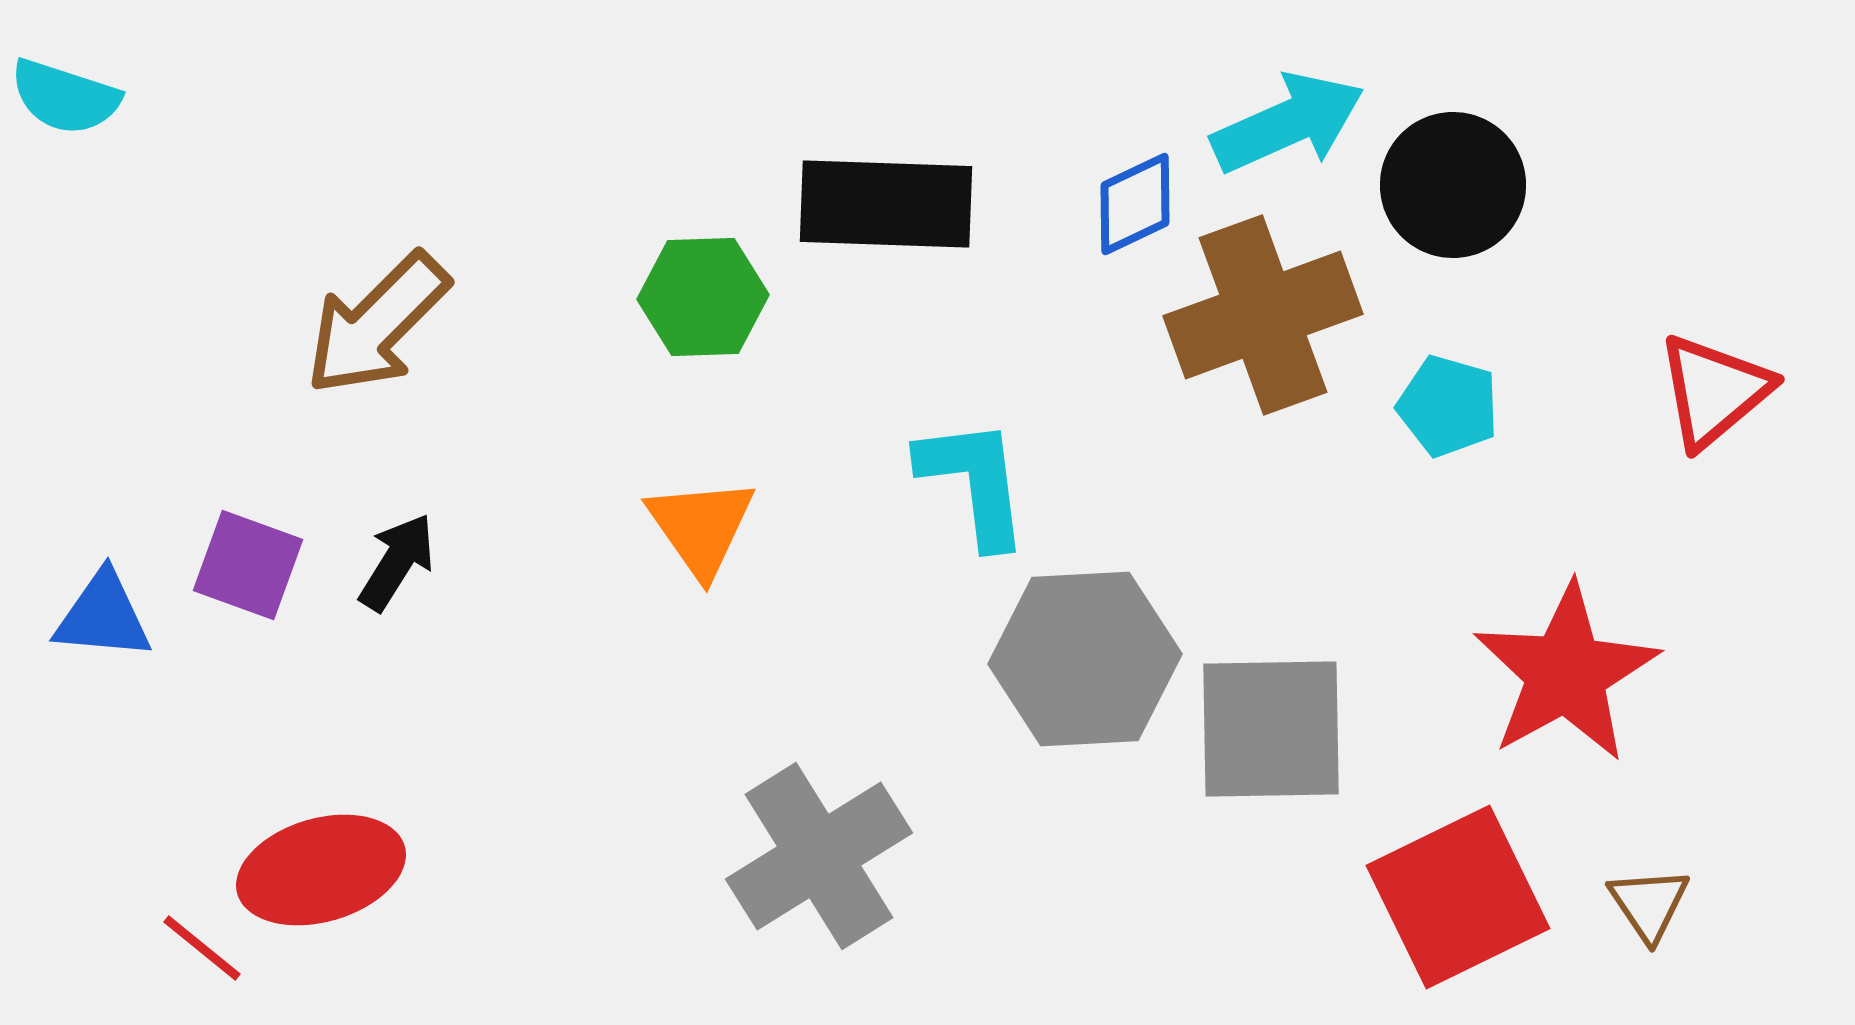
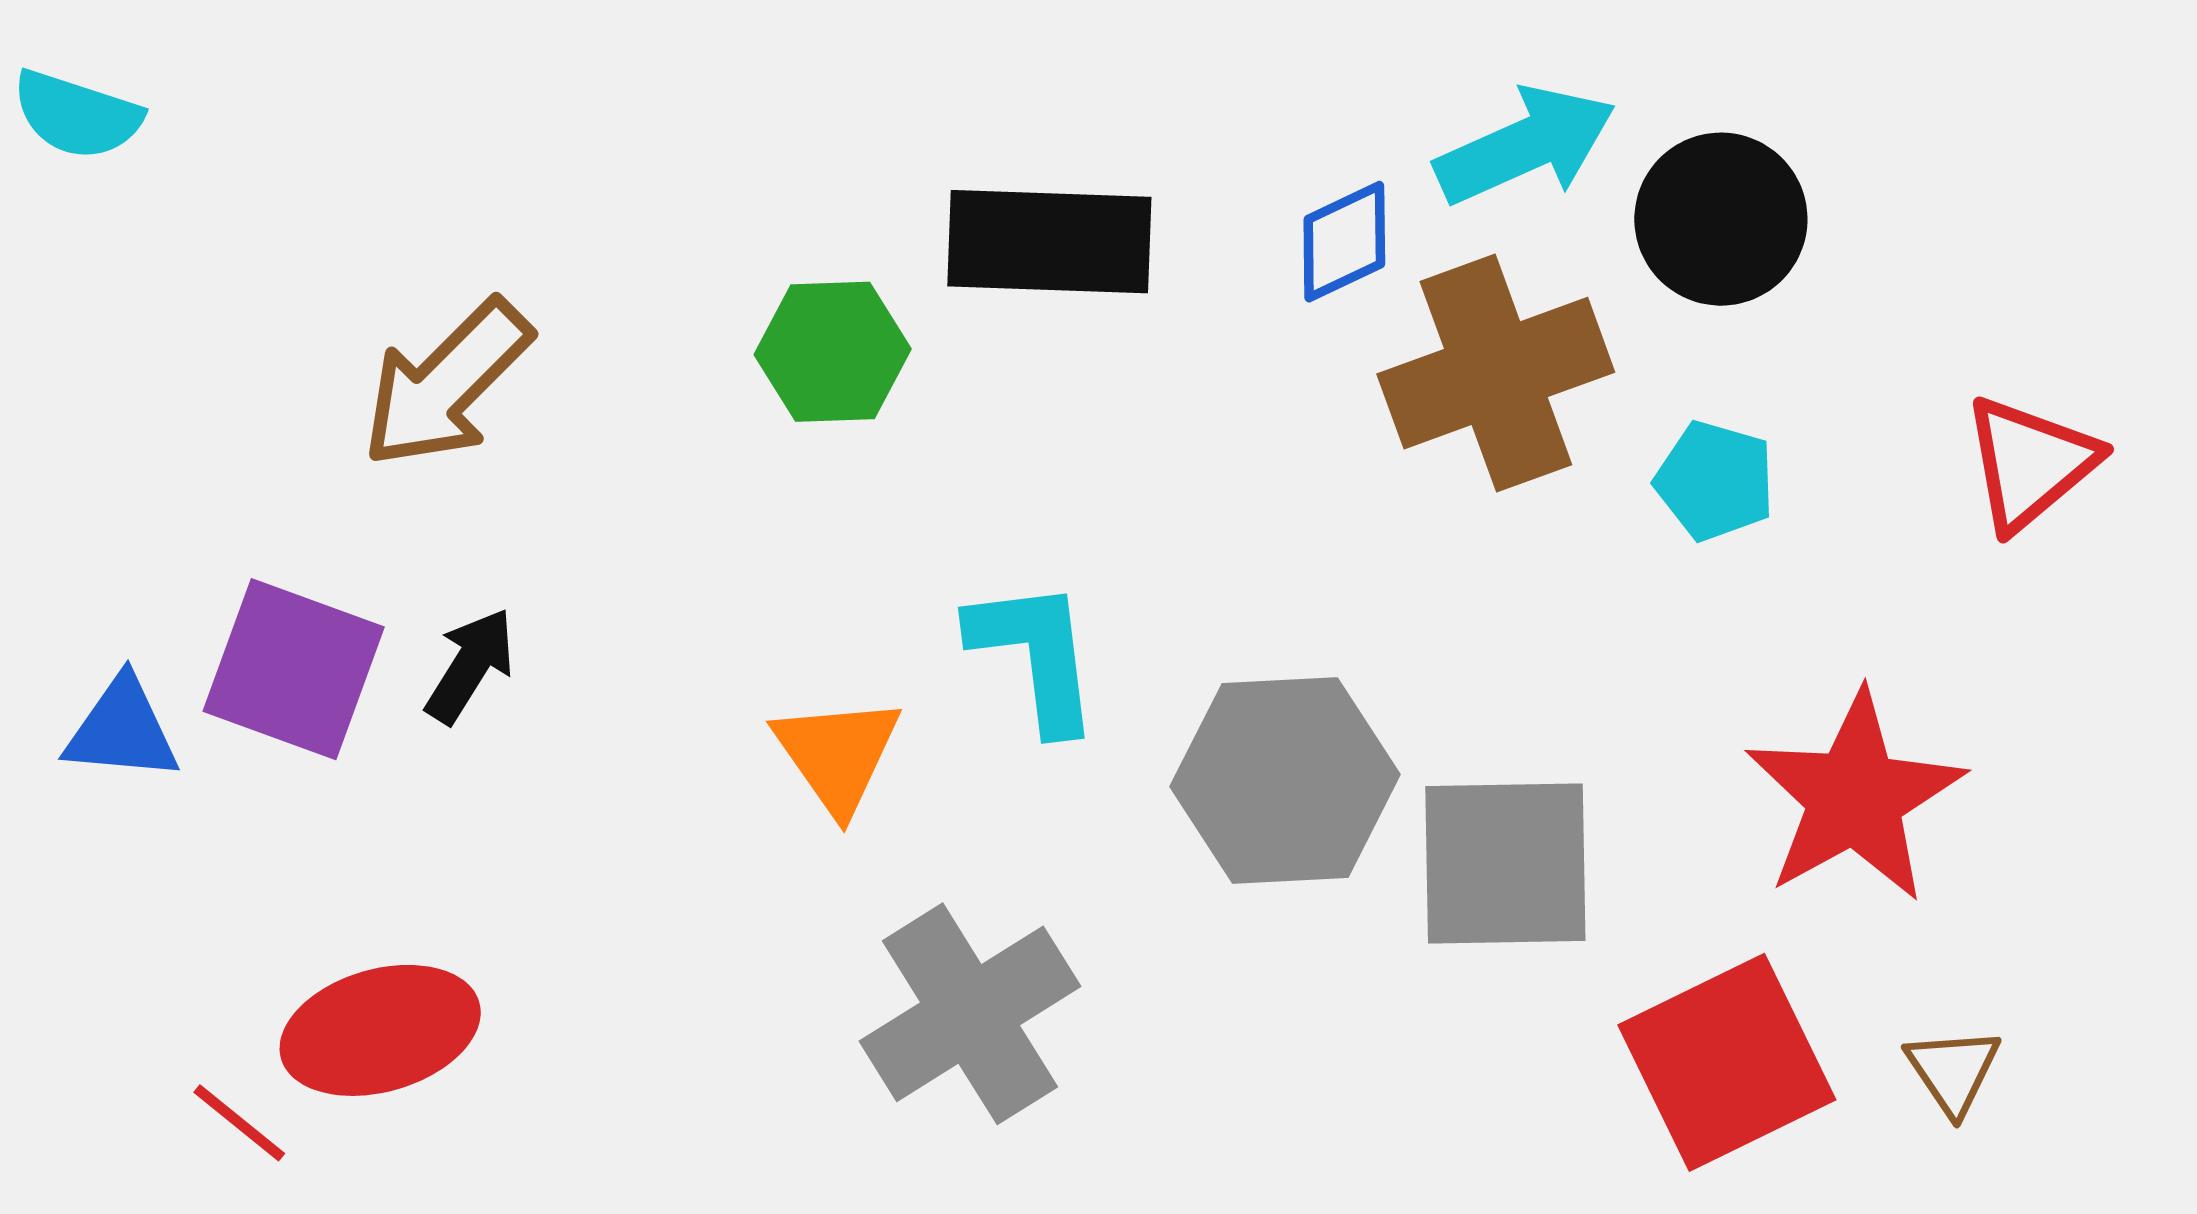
cyan L-shape: (974, 482) -> (1035, 655), moved
orange triangle: (701, 527) -> (837, 754), moved
purple square: (248, 565) -> (294, 669), size x1.4

